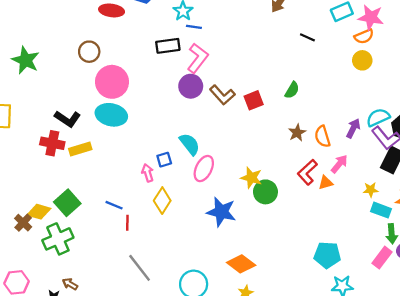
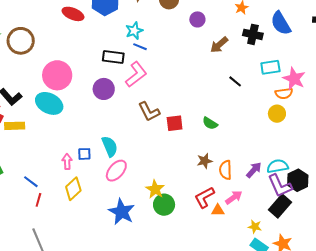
brown circle: (89, 52) -> (21, 41), moved, size x1.4
purple circle: (191, 86) -> (104, 89), moved
green semicircle: (292, 90) -> (210, 123), turned 77

